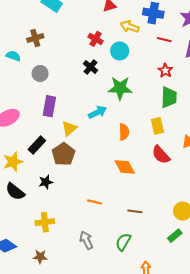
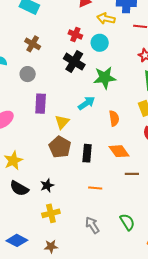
brown cross: (35, 38) -> (33, 44), moved, turned -35
black cross: (90, 67) -> (74, 62), size x1.5
black rectangle: (37, 145) -> (87, 153), moved, turned -30
black star: (46, 182) -> (47, 185), moved
brown line: (135, 211) -> (132, 174), moved
green semicircle: (123, 242) -> (127, 222), turned 126

